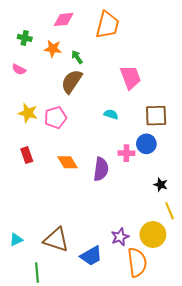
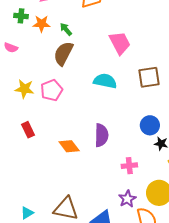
green cross: (25, 38) -> (21, 16), moved
cyan semicircle: (111, 114) -> (105, 81), size x1.6
blue circle: (146, 144) -> (150, 125), moved
pink cross: (126, 153) -> (129, 166), moved
orange diamond: (67, 162) -> (69, 146), moved

